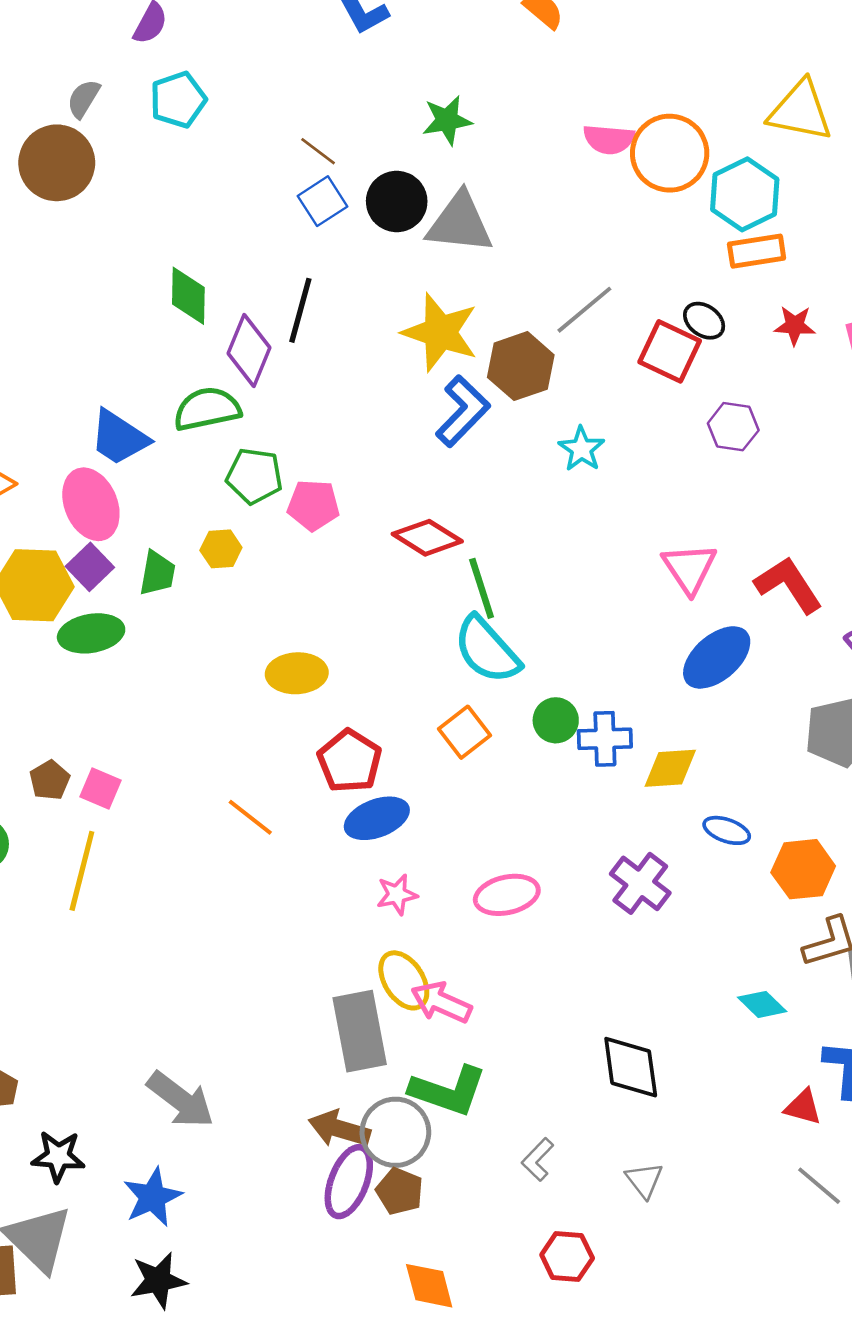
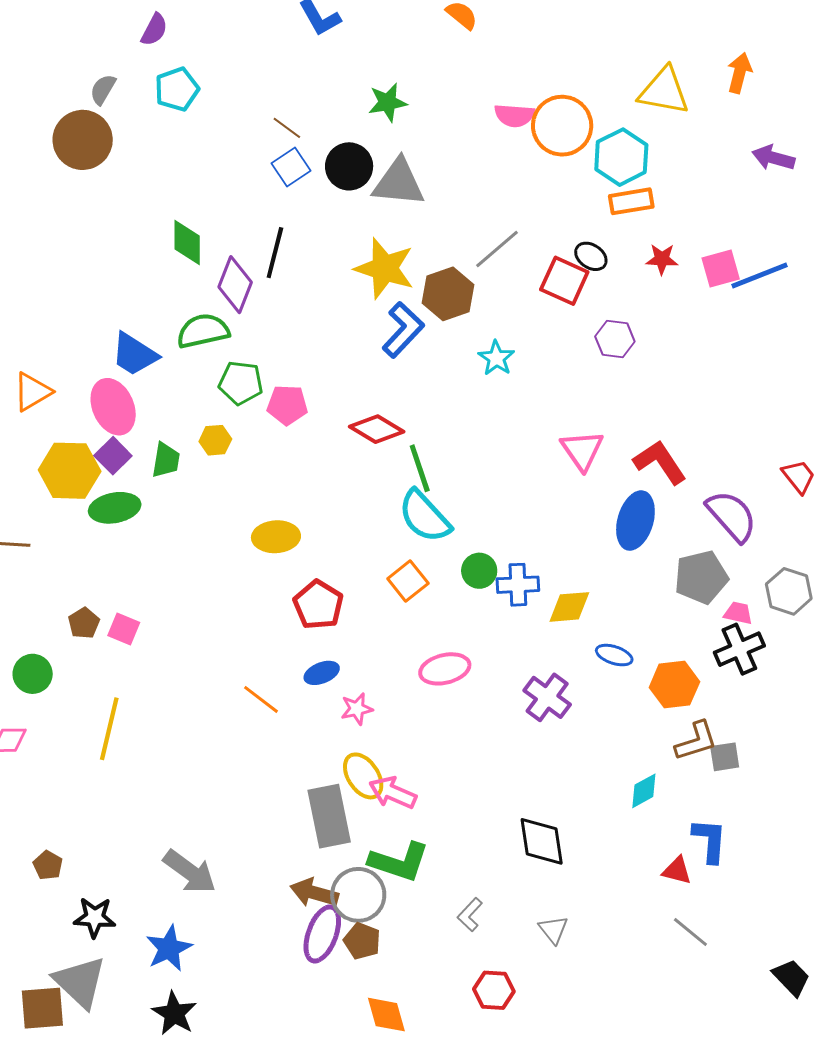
blue ellipse: (717, 657) -> (635, 521), moved, turned -32
orange line: (250, 817) -> (261, 699), moved
blue ellipse: (377, 818) -> (322, 673), moved, size x0.7
yellow line: (82, 871) -> (109, 729), moved
pink ellipse: (507, 895) -> (445, 669), moved
cyan diamond: (762, 1004) -> (644, 791), turned -72
black star: (158, 1280) -> (174, 1013), turned -30

